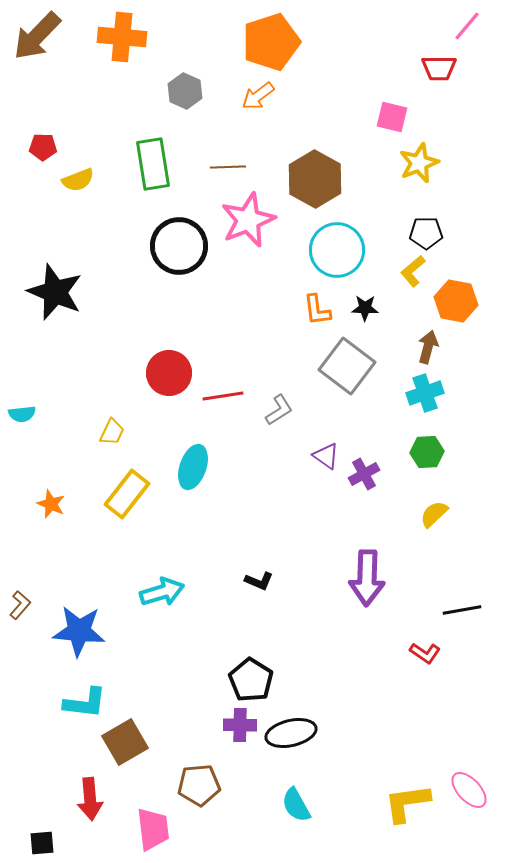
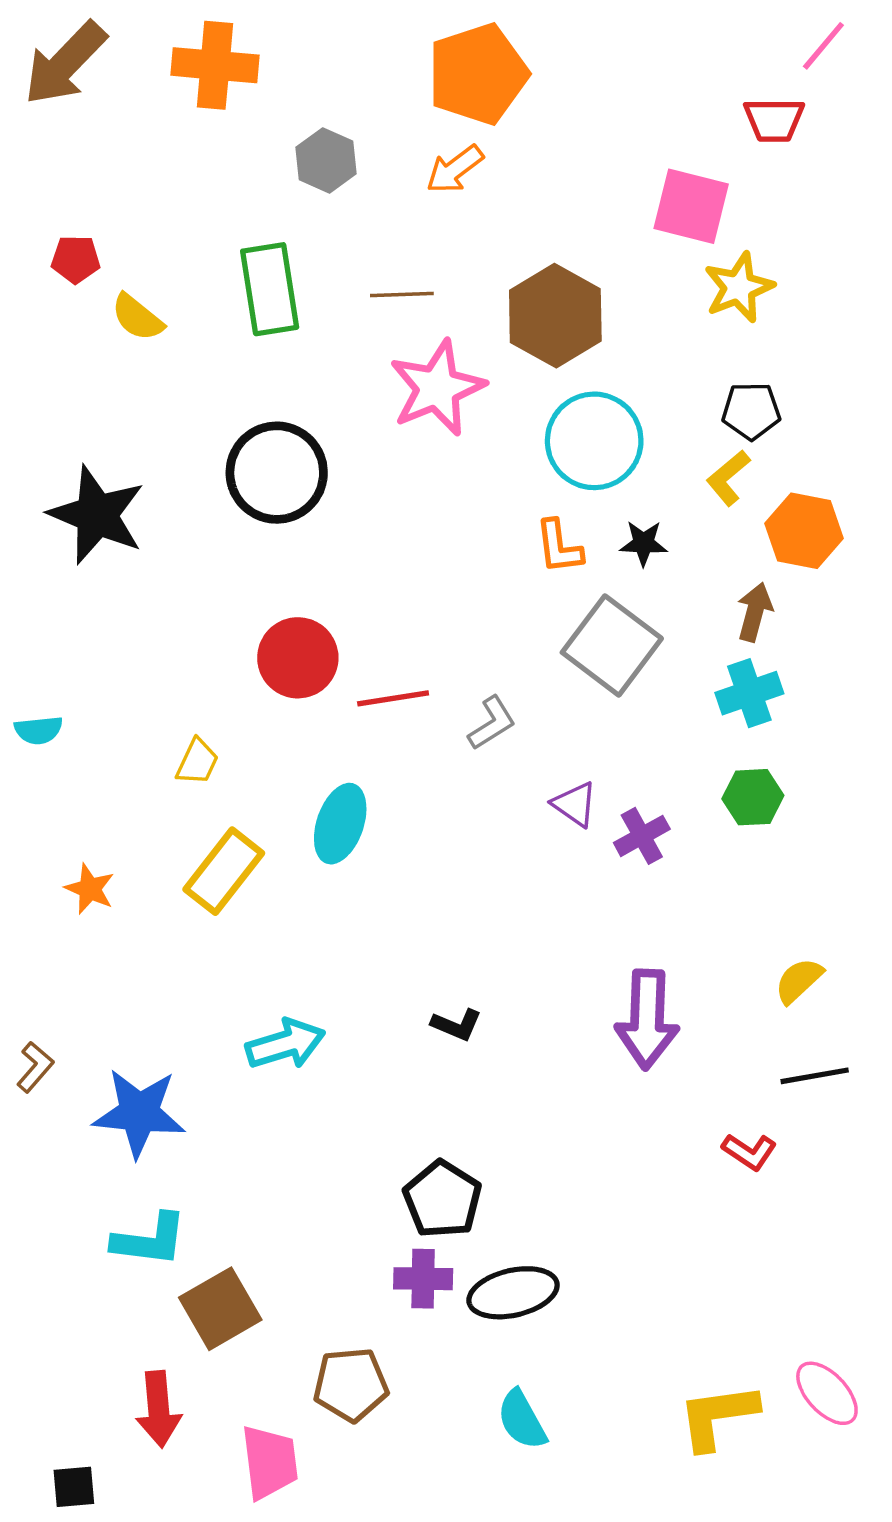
pink square: (392, 117) -> (691, 206), size x1.4
yellow semicircle: (78, 180) -> (137, 317), turned 60
black circle: (179, 246) -> (277, 473), moved
yellow semicircle: (434, 514) -> (799, 981), moved

